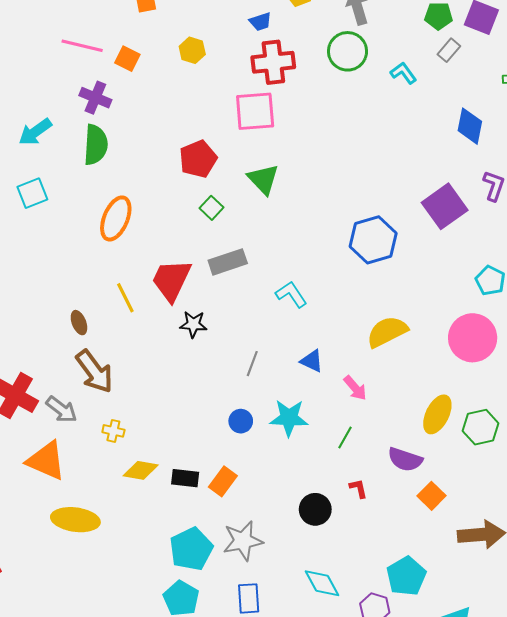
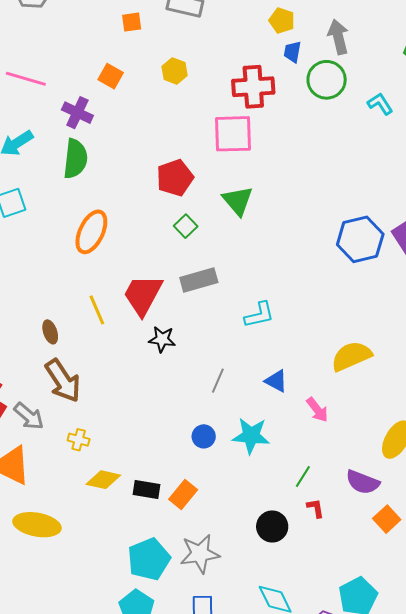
blue trapezoid: (260, 22) -> (292, 52), moved, turned 115
pink line: (82, 46) -> (26, 79), moved
blue hexagon: (373, 240) -> (360, 239), moved
cyan L-shape: (291, 294) -> (259, 315), turned 108
green line: (345, 438) -> (303, 477), moved

